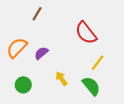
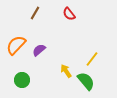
red semicircle: (86, 33) -> (69, 14), moved, size x0.6
yellow arrow: (61, 79) -> (66, 71), moved

